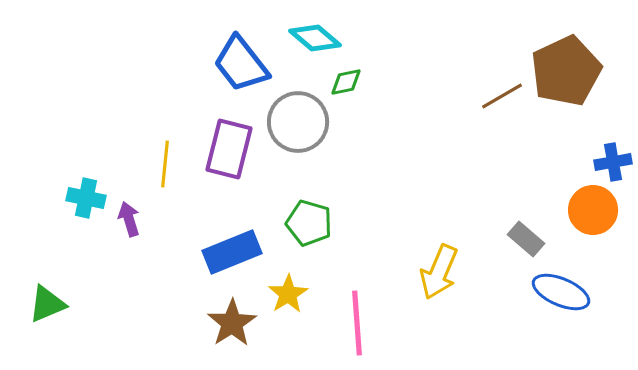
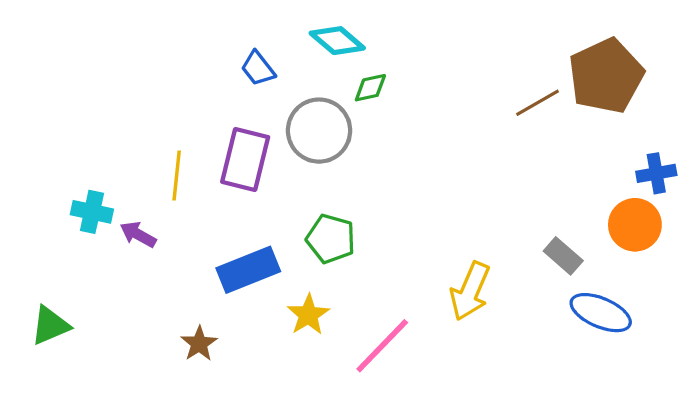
blue trapezoid: (241, 64) -> (258, 68), size x0.6
purple arrow: (129, 219) -> (138, 234), turned -44
brown star: (232, 323) -> (199, 344), moved, size x0.7
pink line: (357, 323) -> (382, 346), turned 48

